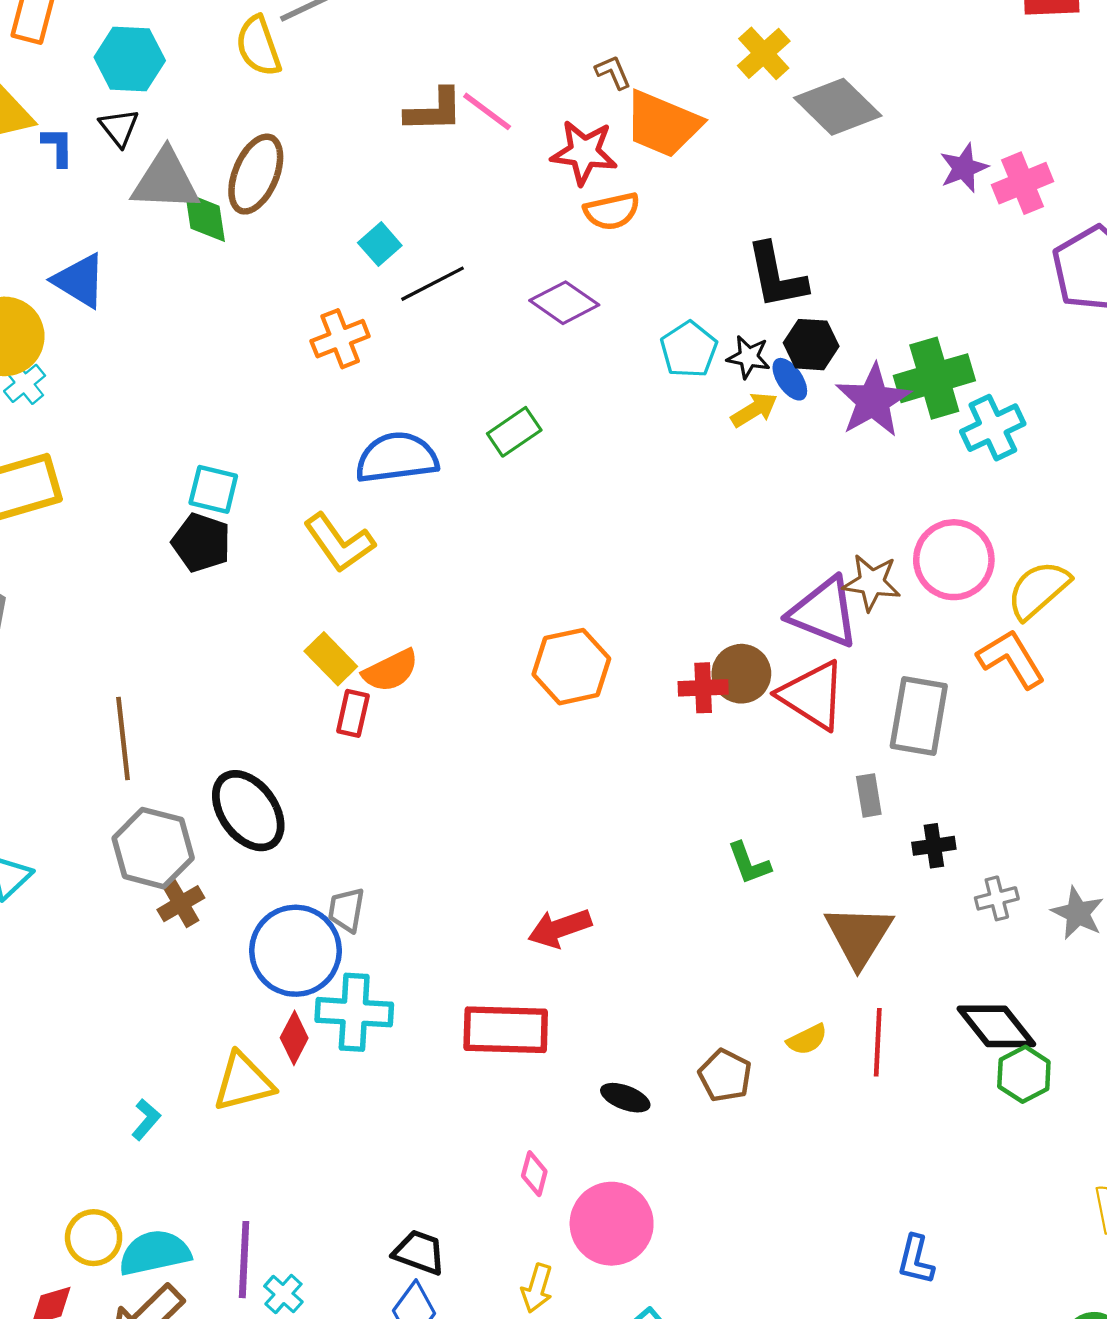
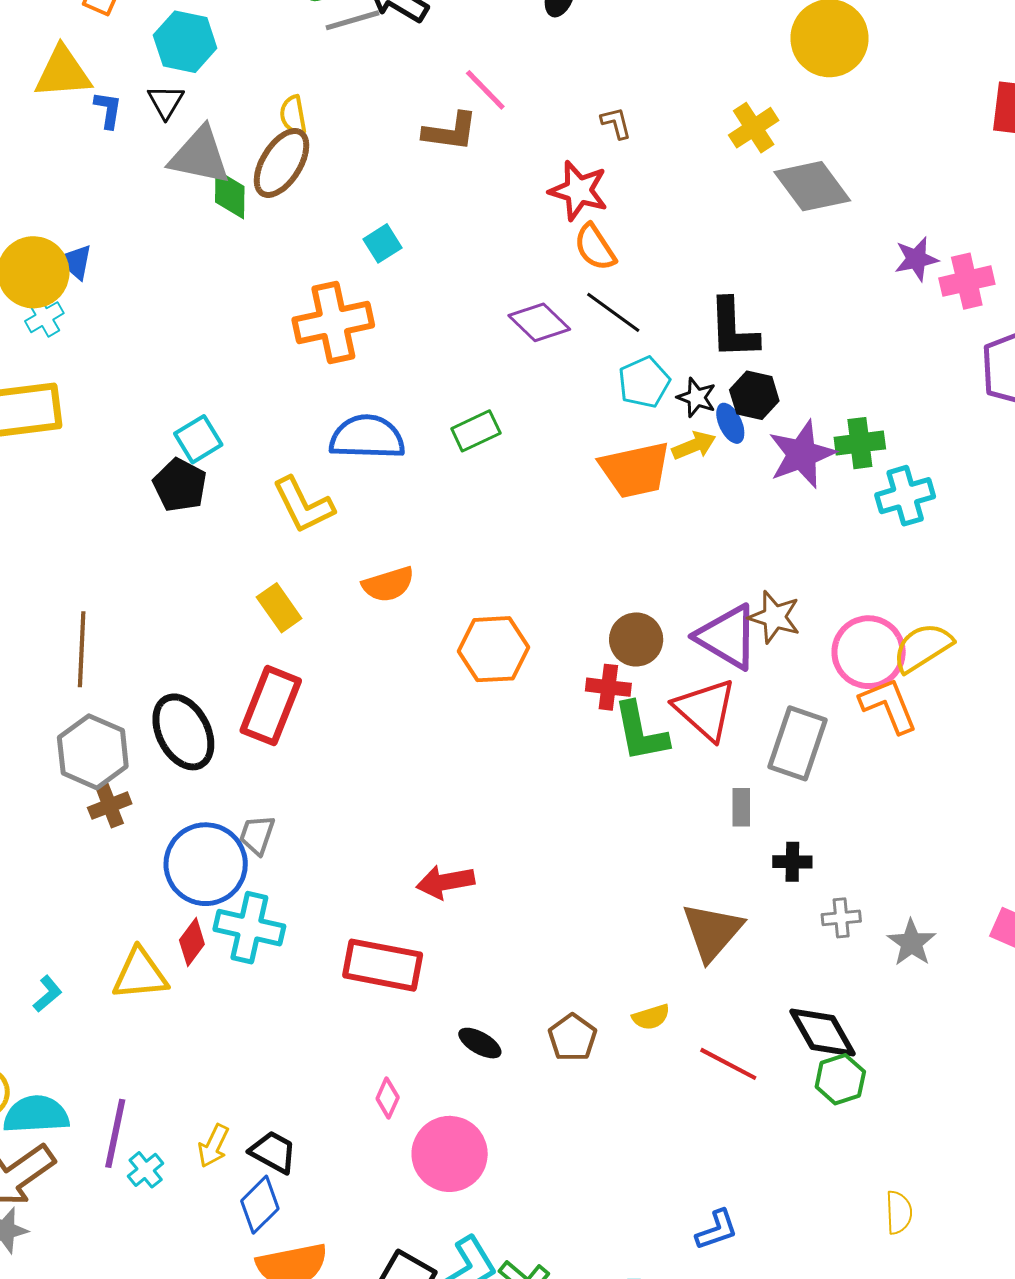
yellow semicircle: (258, 46) -> (293, 115), moved, size x0.7
pink line: (487, 111) -> (485, 90), moved
orange trapezoid: (663, 124) -> (635, 470), moved, turned -44
orange semicircle: (612, 211) -> (595, 247), turned 60
blue triangle: (80, 281) -> (75, 262), moved, size x0.7
black line: (433, 284) -> (613, 312), moved, turned 54
orange cross: (340, 339) -> (333, 322), size x1.5
green cross: (934, 378) -> (860, 443), size x0.7
cyan square: (213, 489) -> (198, 439), turned 36
pink circle: (954, 560) -> (869, 652), moved
orange semicircle: (391, 671) -> (388, 584), moved
brown circle: (741, 674) -> (636, 639), moved
red rectangle: (353, 713) -> (271, 706), moved, size x1.8
green L-shape: (749, 863) -> (641, 732), moved, size x1.5
red line: (878, 1042) -> (728, 1064), moved, turned -74
blue L-shape: (916, 1260) -> (717, 1230), turned -132
yellow arrow: (537, 1288) -> (213, 1146), moved

